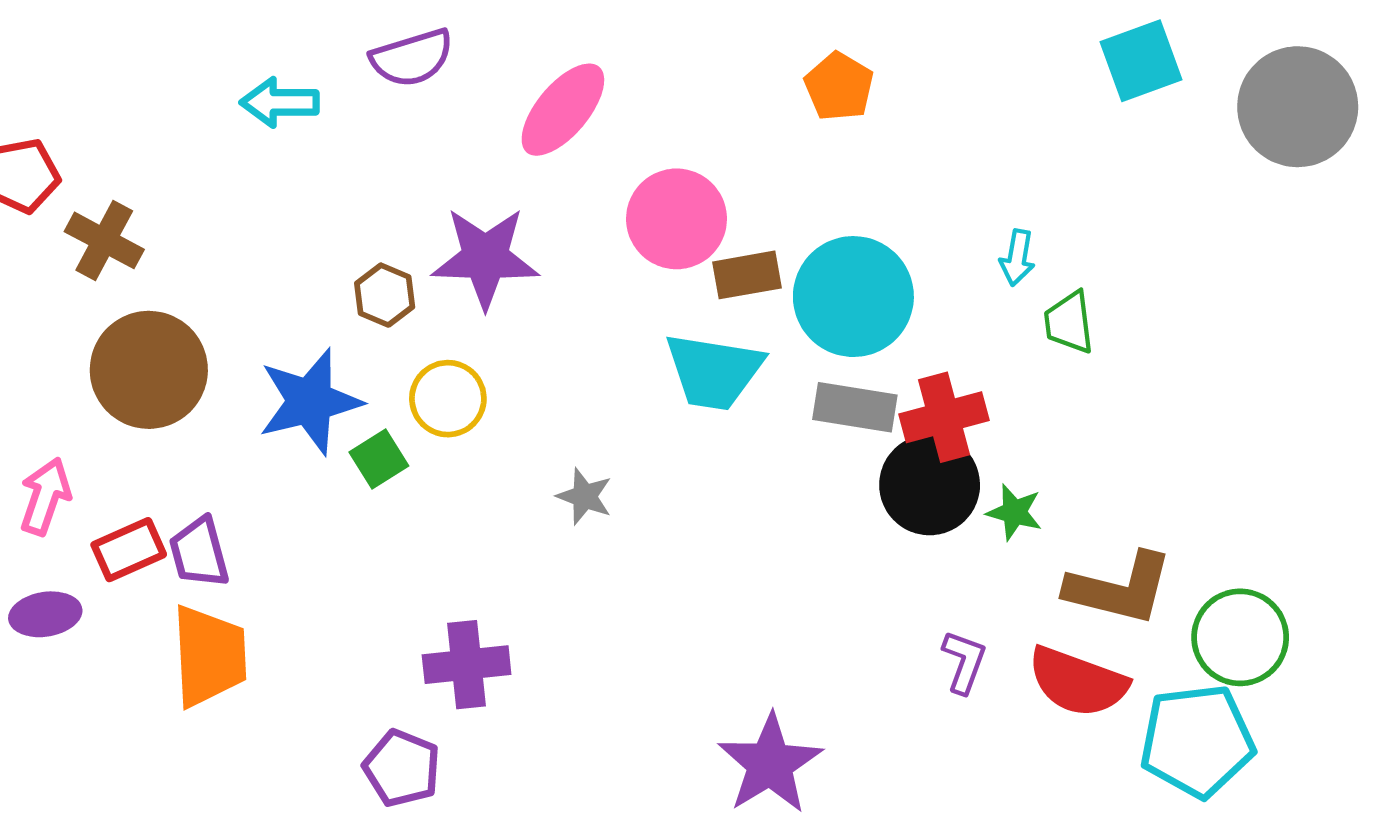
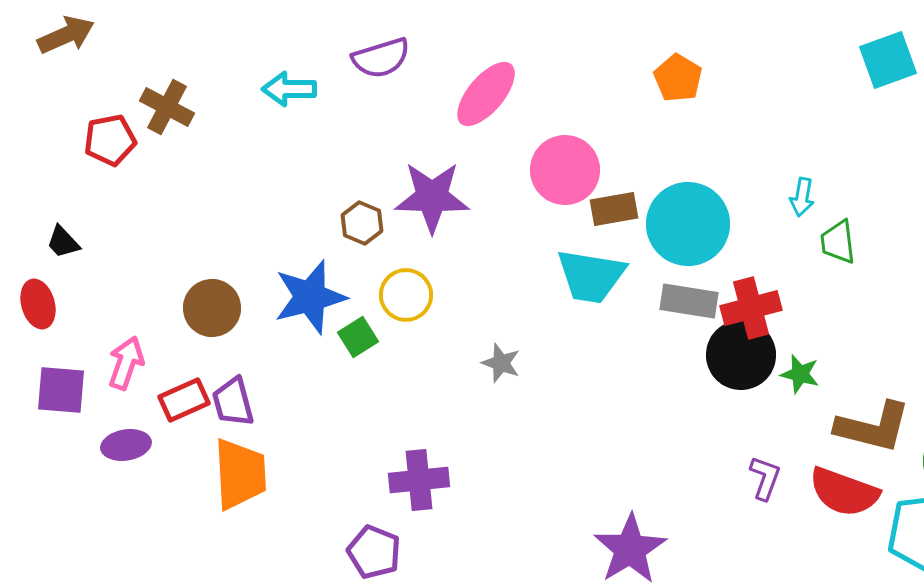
brown cross: (104, 240) -> (167, 107), moved
brown circle: (149, 370) -> (212, 308), moved, size x0.7

